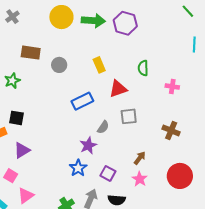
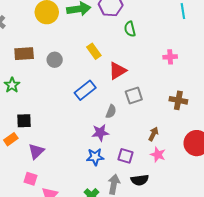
green semicircle: (143, 68) -> (130, 29), moved
purple star: (88, 145) -> (100, 133), turned 30
blue star: (78, 168) -> (95, 157), turned -30

